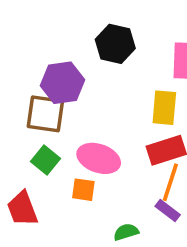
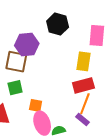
pink ellipse: (99, 158) -> (42, 123), moved, turned 50
green square: (45, 160) -> (15, 88), turned 35

